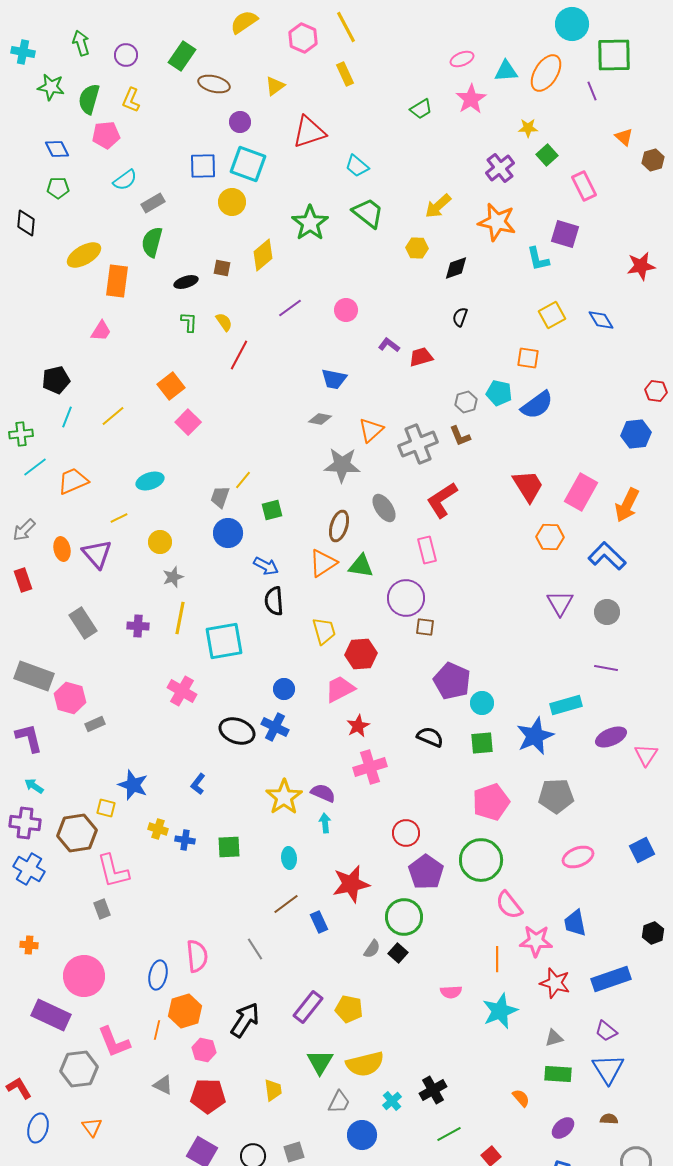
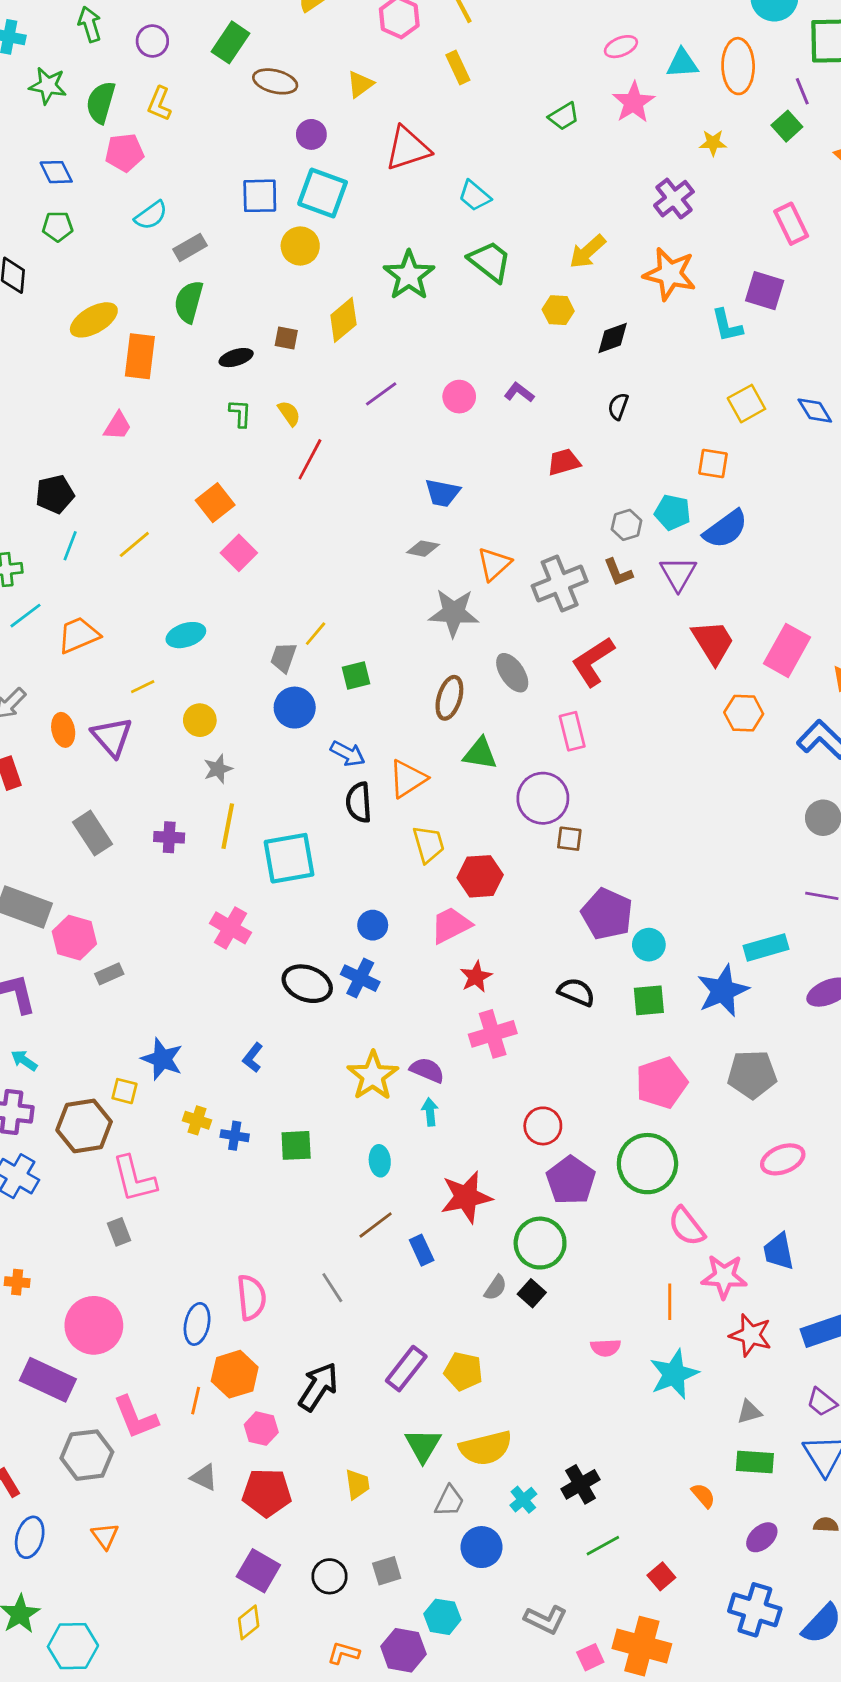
orange ellipse: (546, 73) -> (738, 66), turned -33
green square: (547, 155) -> (787, 126), moved
purple L-shape: (389, 345) -> (519, 392), moved
orange triangle: (323, 563) -> (408, 779), moved
purple triangle: (560, 603) -> (678, 574), moved

